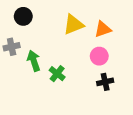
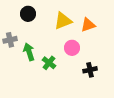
black circle: (23, 16) -> (28, 14), moved
pink circle: (99, 56) -> (72, 48), moved

